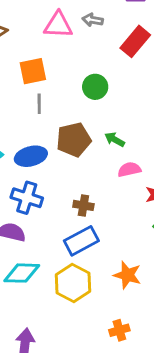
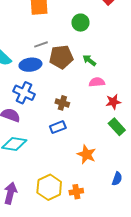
gray line: (39, 104) -> (41, 44), moved, turned 64
blue rectangle: (81, 241) -> (58, 127), size x0.7
yellow hexagon: (73, 283) -> (49, 187), moved

